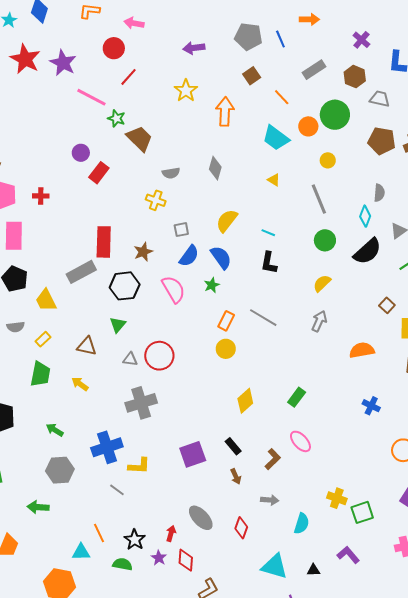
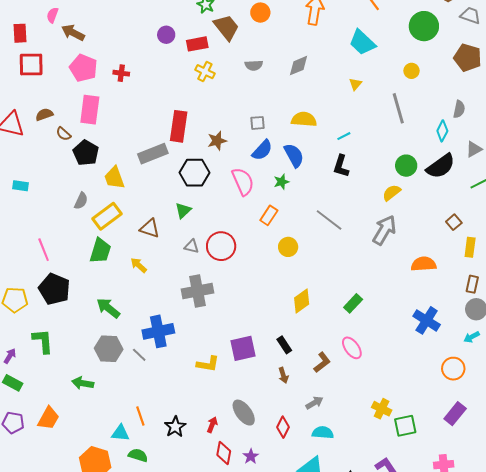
orange circle: (308, 126) -> (260, 13), moved
gray diamond: (215, 168) -> (298, 66), turned 45
red rectangle: (99, 173) -> (197, 44), moved, turned 35
yellow triangle: (274, 180) -> (355, 84), turned 32
yellow cross: (156, 200) -> (205, 72), moved
yellow semicircle: (227, 221) -> (304, 119), turned 50
cyan line: (268, 233) -> (344, 136), turned -56
green circle: (325, 240) -> (406, 166), moved
orange rectangle: (226, 321) -> (269, 215), moved
gray arrow: (319, 321) -> (384, 230), size x1.4
gray semicircle: (16, 327) -> (81, 201), turned -66
yellow rectangle: (43, 339) -> (107, 216), size x1.8
blue cross: (371, 406) -> (427, 320), size x1.5
green arrow: (55, 430) -> (108, 308), size x1.4
yellow L-shape: (139, 466) -> (208, 364), moved
gray line: (117, 490) -> (139, 355), moved
gray arrow: (270, 500) -> (314, 403), turned -42
cyan semicircle: (302, 524) -> (323, 433), moved, turned -110
purple star: (159, 558) -> (251, 456), moved
green semicircle: (122, 564) -> (138, 455), moved

